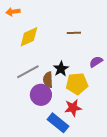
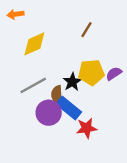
brown line: (74, 33) -> (87, 30), moved, turned -56
yellow pentagon: (77, 84) -> (91, 72), moved
blue rectangle: (58, 123) -> (69, 108), moved

